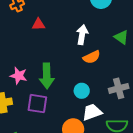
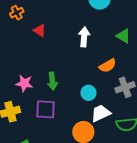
red triangle: (38, 24) -> (40, 30), turned 40
orange semicircle: (92, 57) -> (108, 66), moved
green arrow: (47, 76) -> (52, 81), size x0.7

